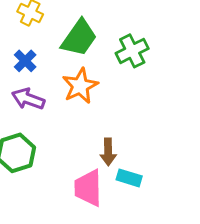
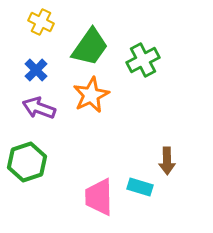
brown arrow: (108, 152) -> (167, 161), moved

